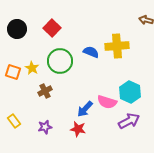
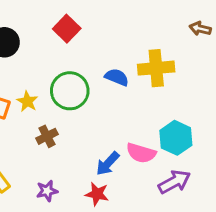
red square: (52, 28) -> (67, 29), moved

